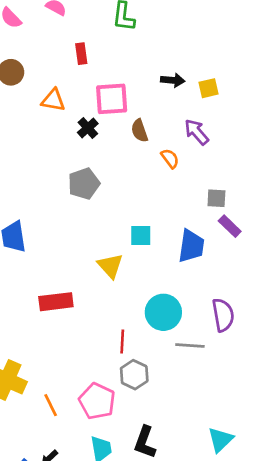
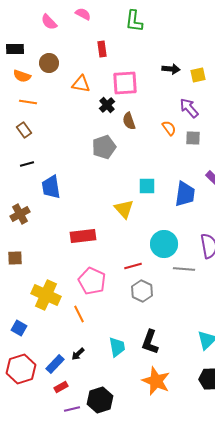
brown semicircle: (140, 131) -> (129, 121), moved
gray square: (216, 198) -> (193, 138), moved
red line: (122, 341) -> (133, 266), turned 72
pink pentagon: (97, 401) -> (92, 281), moved

